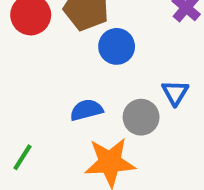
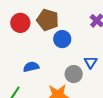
blue semicircle: (86, 110) -> (31, 67), moved

